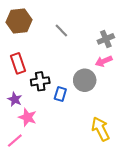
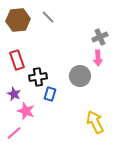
gray line: (61, 30) -> (48, 17), moved
pink arrow: (104, 61) -> (98, 58), turned -70
blue rectangle: (60, 94) -> (50, 94), moved

